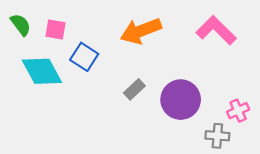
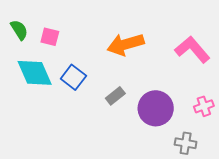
blue square: (84, 57) -> (73, 77), moved
pink cross: (238, 111) -> (204, 106), moved

